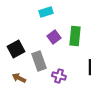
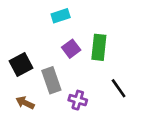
black line: (90, 67) -> (119, 88), turned -35

